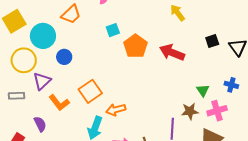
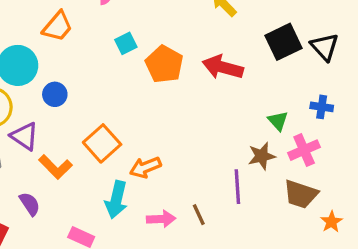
black square: (212, 41) -> (283, 42), size x1.6
purple triangle: (42, 81) -> (25, 136), turned -36

